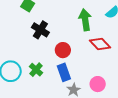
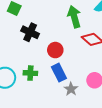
green cross: (36, 70) -> (30, 73), turned -32

